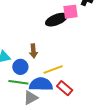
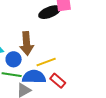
brown arrow: (33, 51) -> (27, 43), size x1.6

